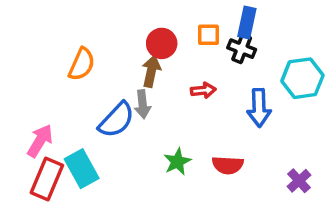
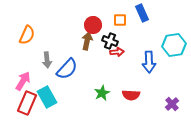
blue rectangle: (247, 23) -> (142, 13), turned -36
black cross: (242, 49) -> (110, 41), moved
orange semicircle: (82, 64) -> (27, 35), moved
gray arrow: (143, 104) -> (47, 60), moved

